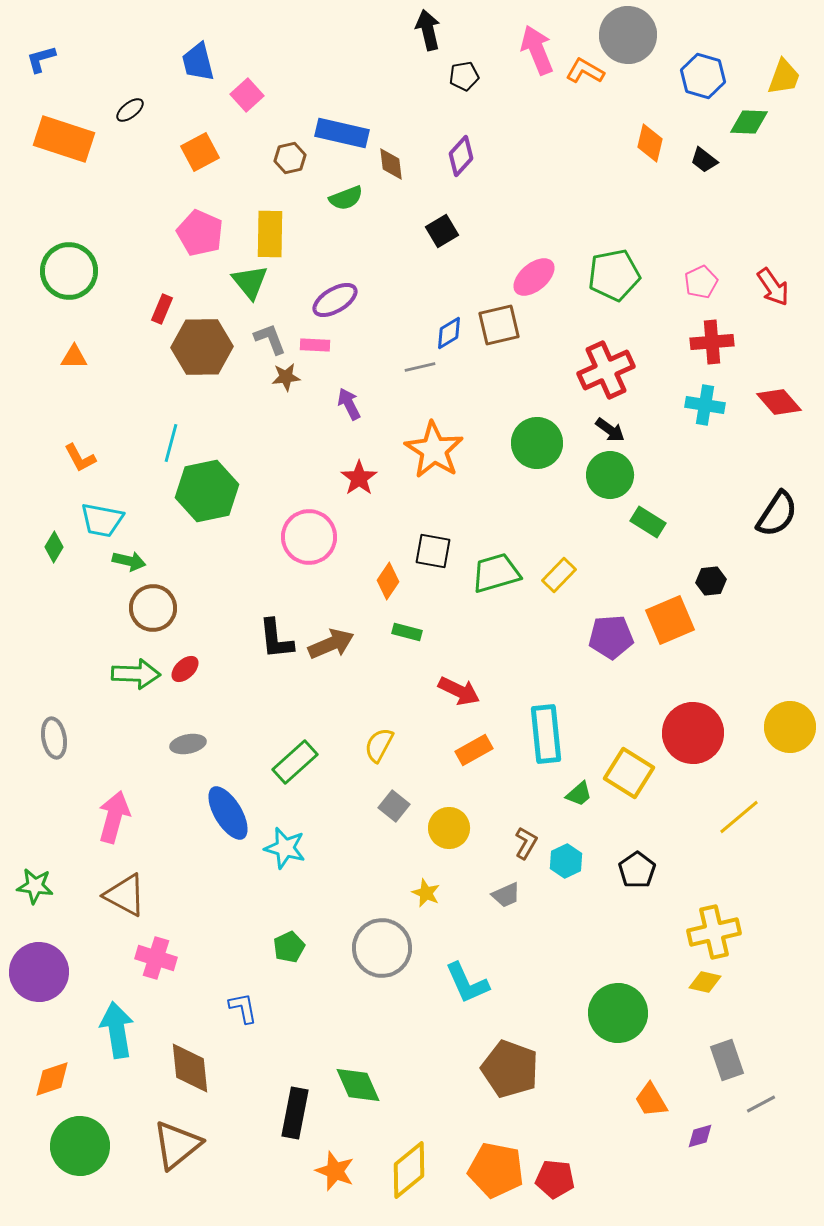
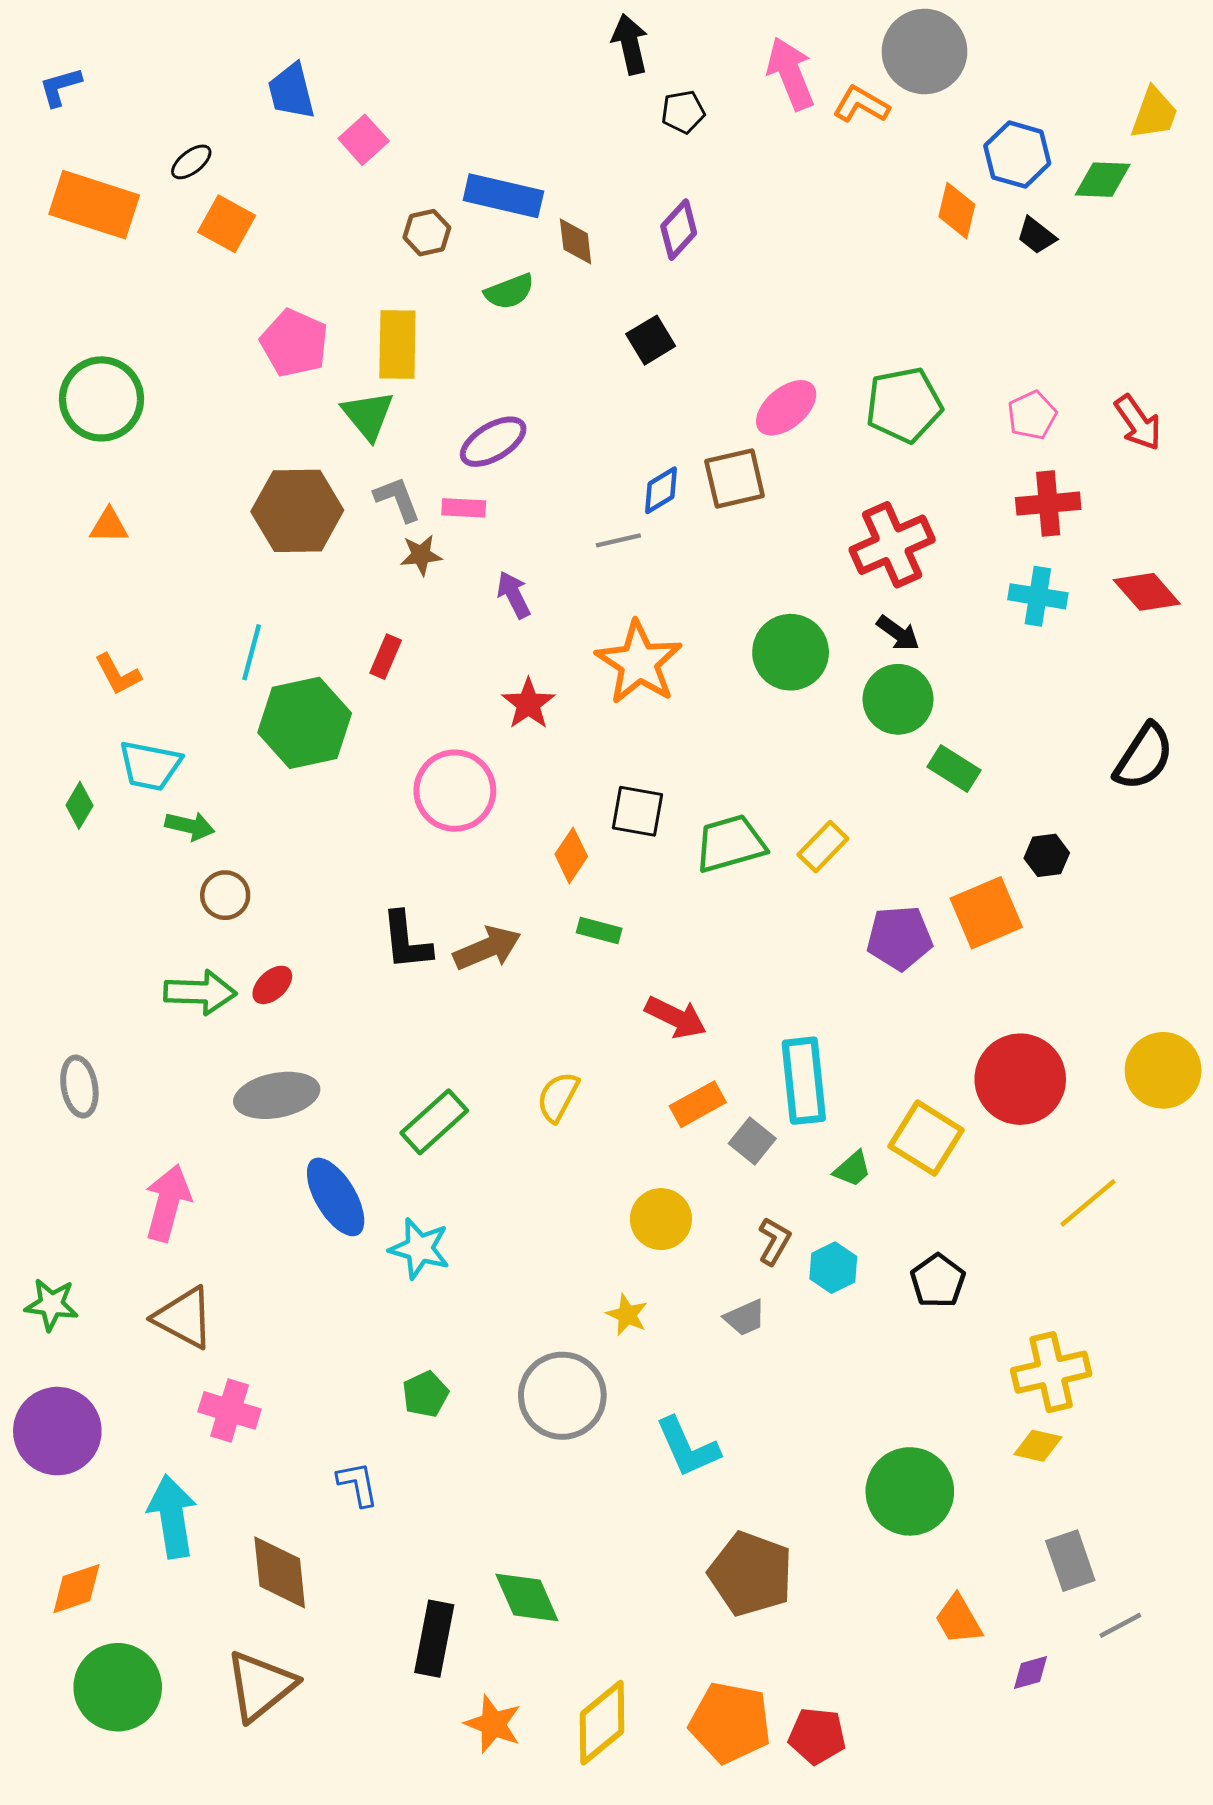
blue hexagon: (703, 76) -> (1017, 155), moved
orange square: (200, 152) -> (227, 224), moved, turned -33
red rectangle: (162, 309) -> (386, 657), moved
brown circle: (153, 608) -> (225, 895), size x0.7
gray ellipse: (188, 744) -> (277, 1095), size x1.6
gray square: (394, 806) -> (752, 1141), moved

